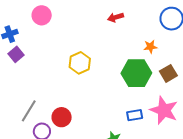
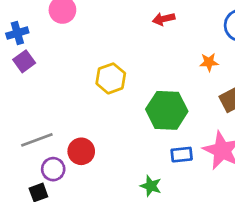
green hexagon: (136, 73) -> (167, 110), moved
gray line: (29, 111) -> (37, 140), turned 35

